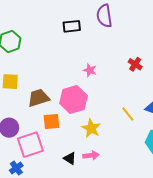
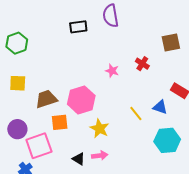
pink star: (90, 70) -> (112, 71), moved

